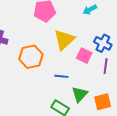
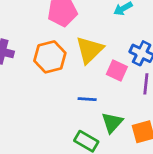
orange hexagon: (31, 57) -> (50, 57), moved

